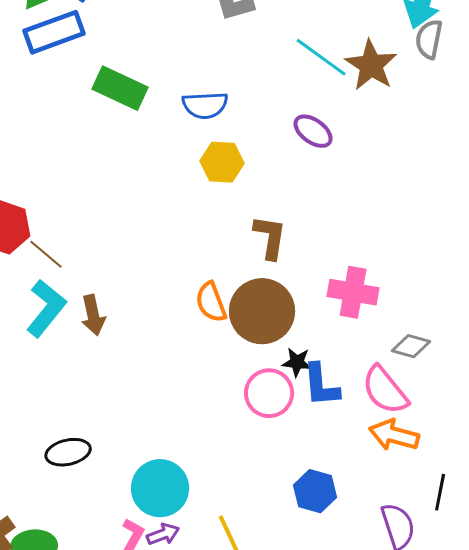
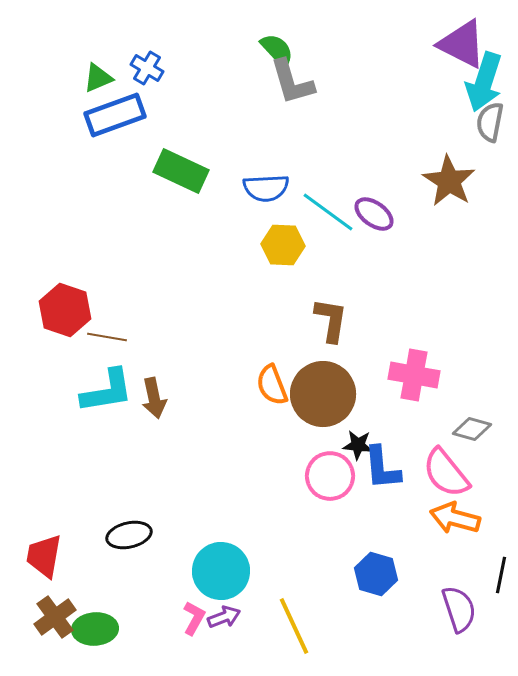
cyan line: (321, 57) -> (328, 212), moved
brown star: (371, 65) -> (449, 181), moved
brown line: (46, 254) -> (107, 337), turned -30
cyan L-shape: (46, 308) -> (107, 391), turned 42

